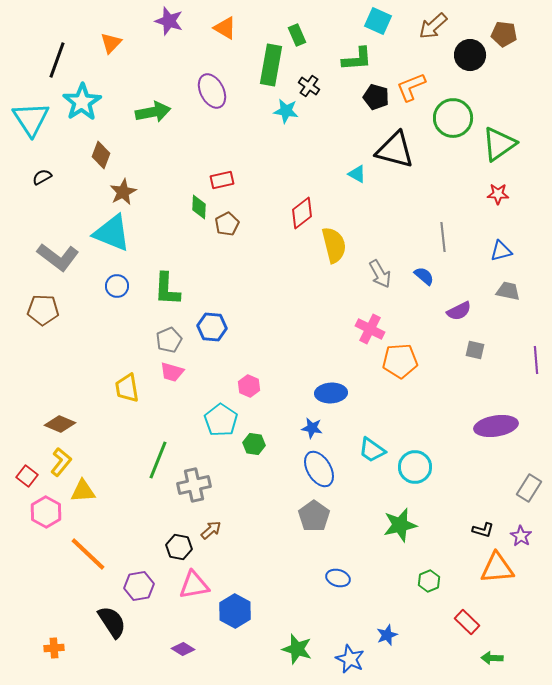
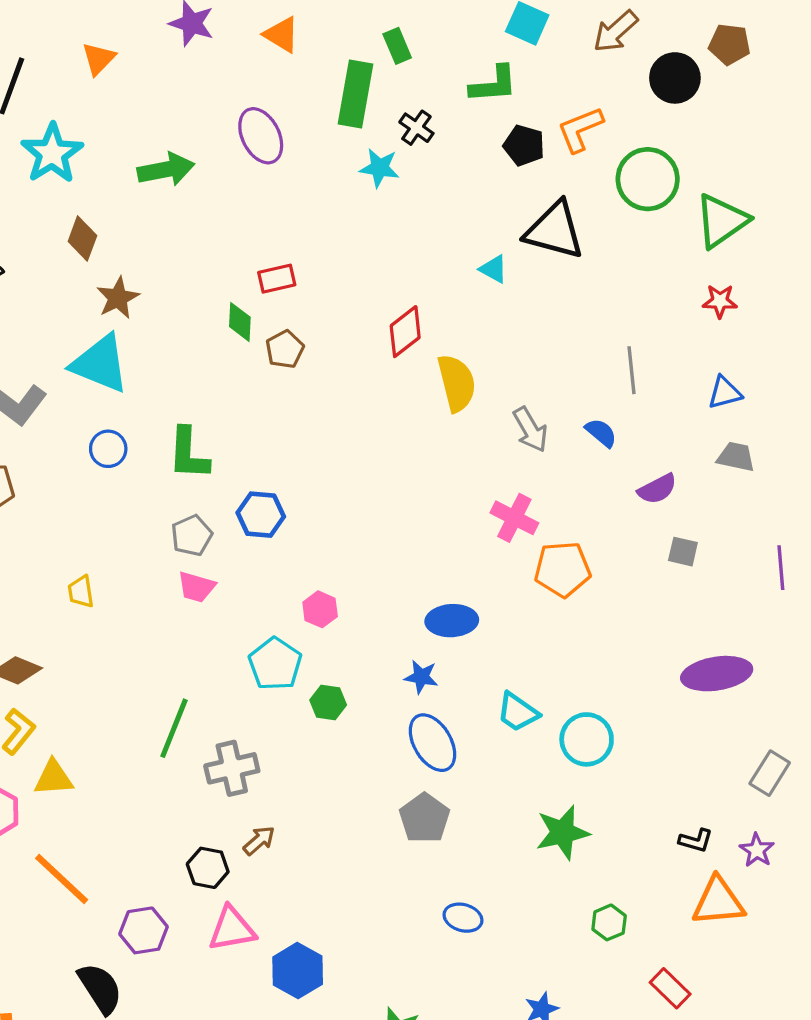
yellow trapezoid: (127, 388) -> (81, 592), moved, size x0.7

